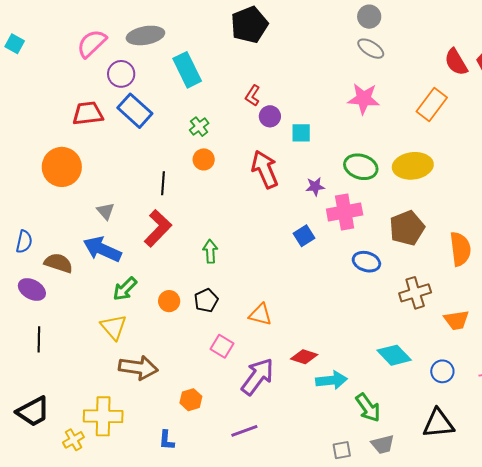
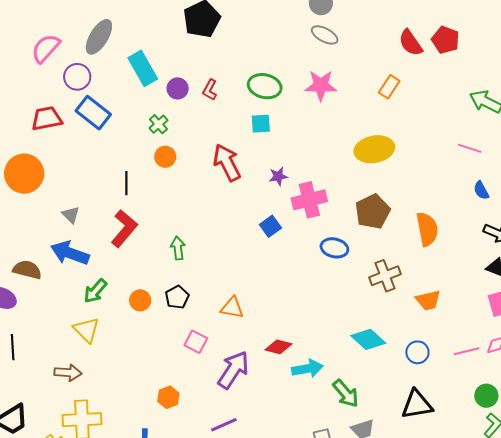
gray ellipse: (145, 35) -> (99, 37), turned -45
orange rectangle: (432, 104) -> (389, 87), size x0.7
purple circle: (270, 116) -> (178, 88), moved
green ellipse: (361, 167) -> (265, 86), moved
brown arrow: (138, 368) -> (68, 373), moved, size x0.7

